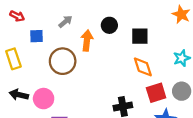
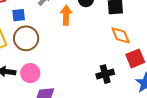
brown circle: (63, 61) -> (26, 38), moved

